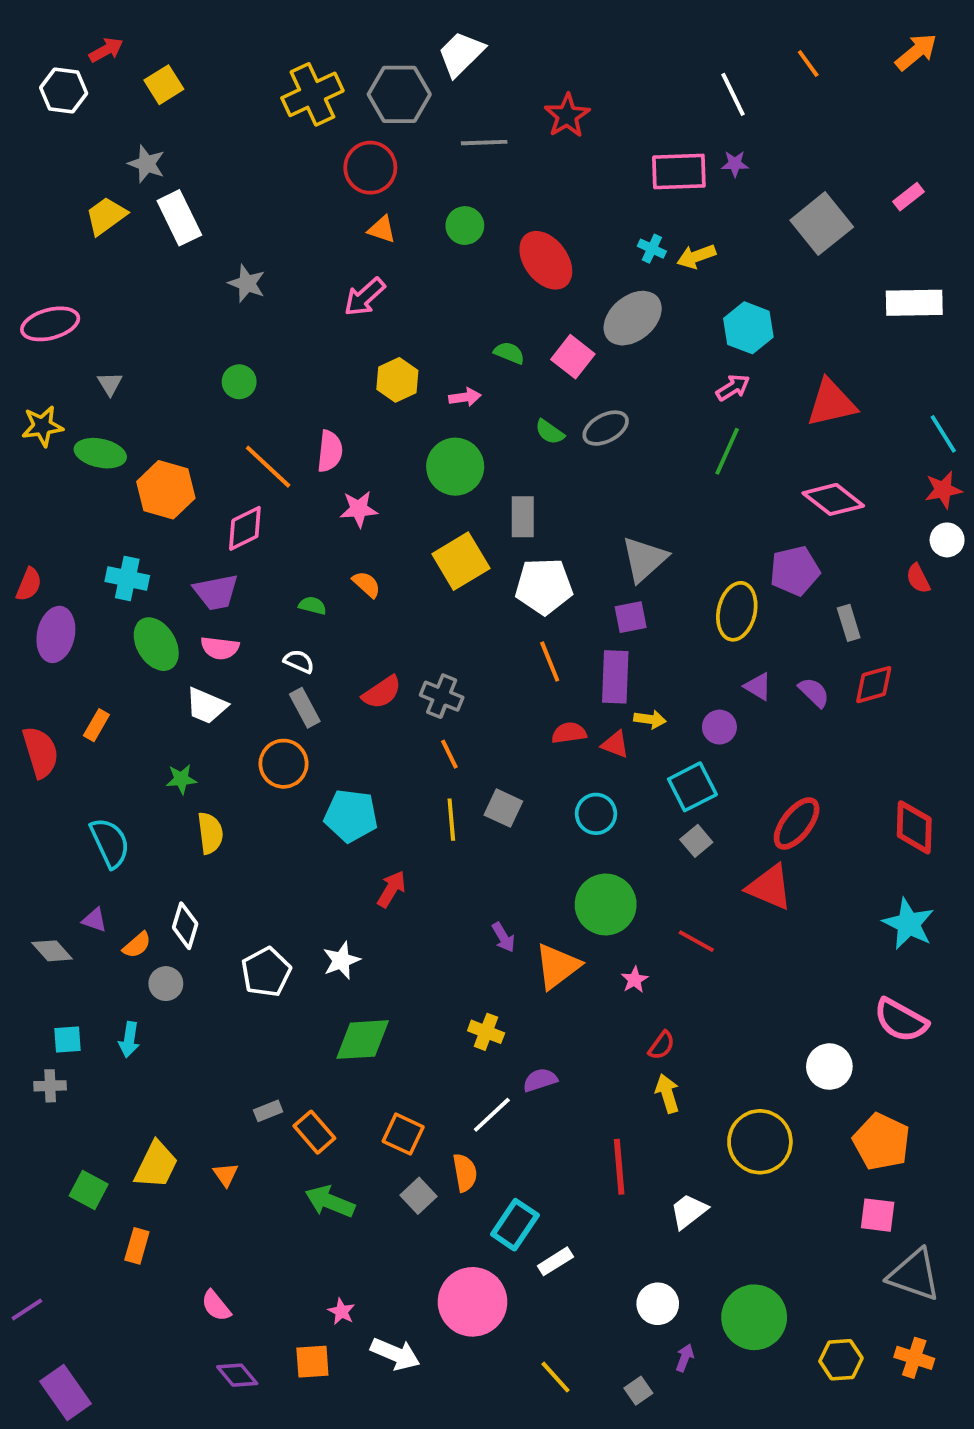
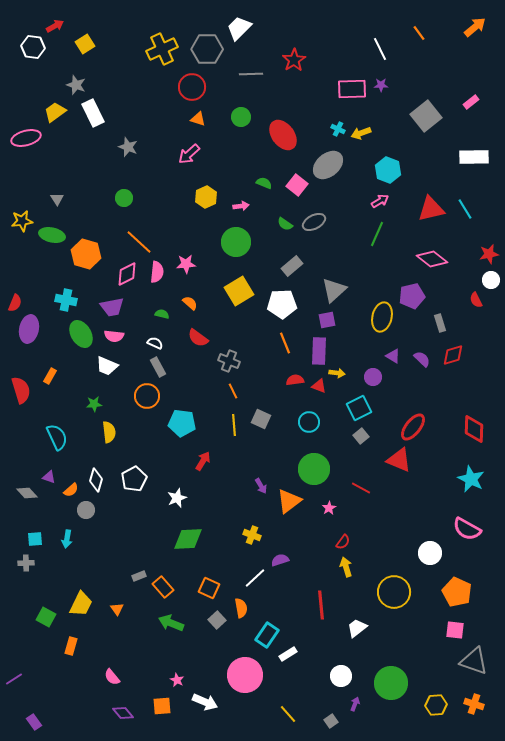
pink ellipse: (50, 324) -> (26, 138), moved
cyan line: (943, 434) -> (465, 209), moved
pink semicircle: (330, 451) -> (157, 272), moved
gray rectangle: (523, 517) -> (292, 266), moved, turned 50
red semicircle: (382, 692) -> (198, 338), moved, turned 70
white pentagon: (266, 972) -> (134, 479), moved
purple rectangle: (66, 1393) -> (34, 722), size x0.6

